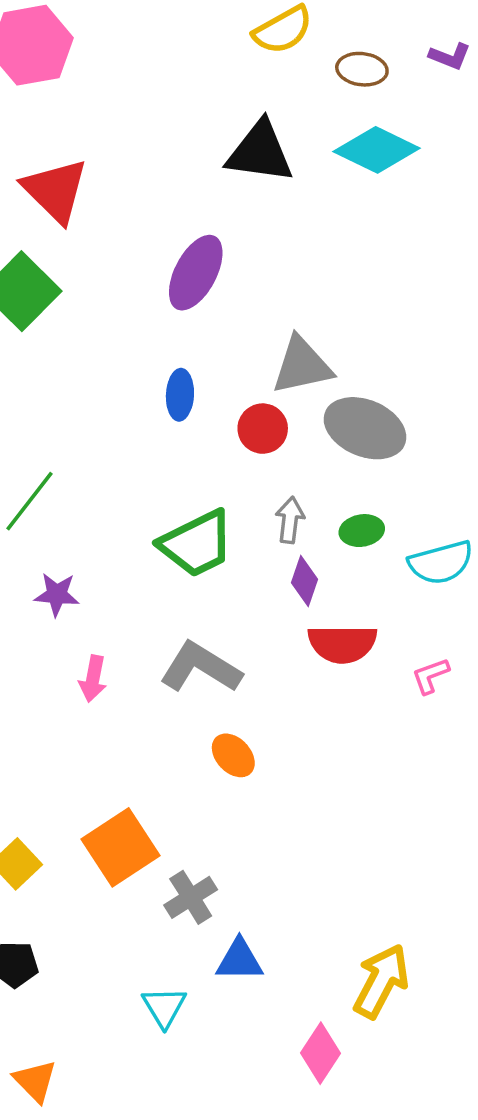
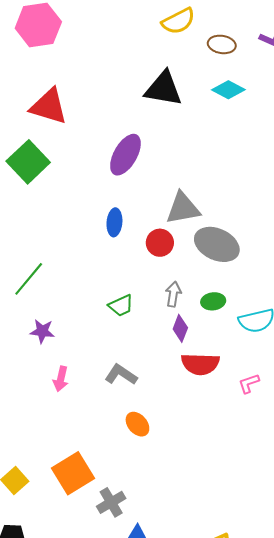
cyan diamond: (377, 150) -> (228, 90), size x0.7
red triangle: (55, 191) -> (49, 106), turned -30
green trapezoid: (197, 544) -> (121, 306), size x0.6
gray L-shape: (201, 668) -> (121, 375), size x0.7

